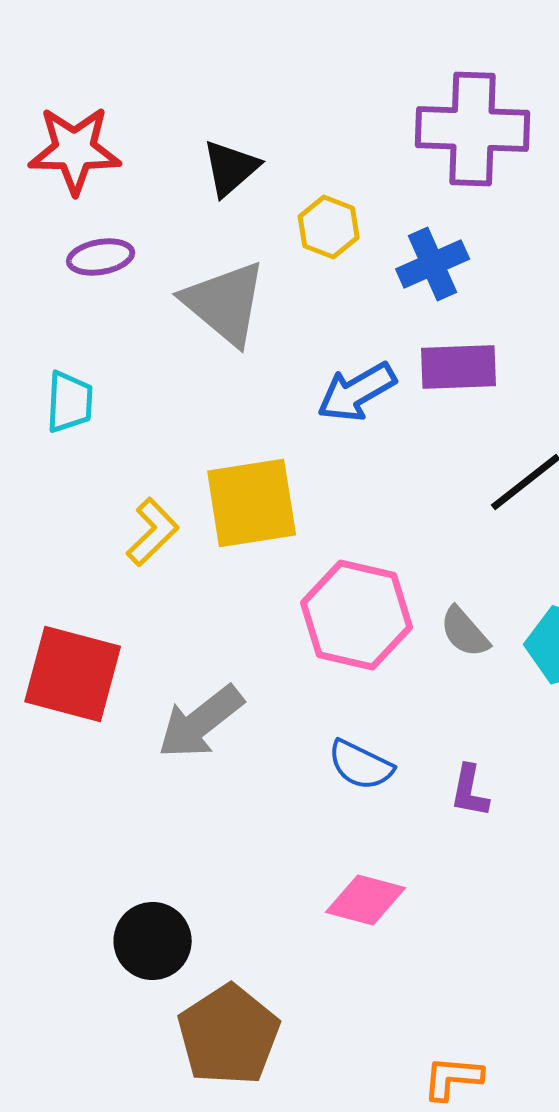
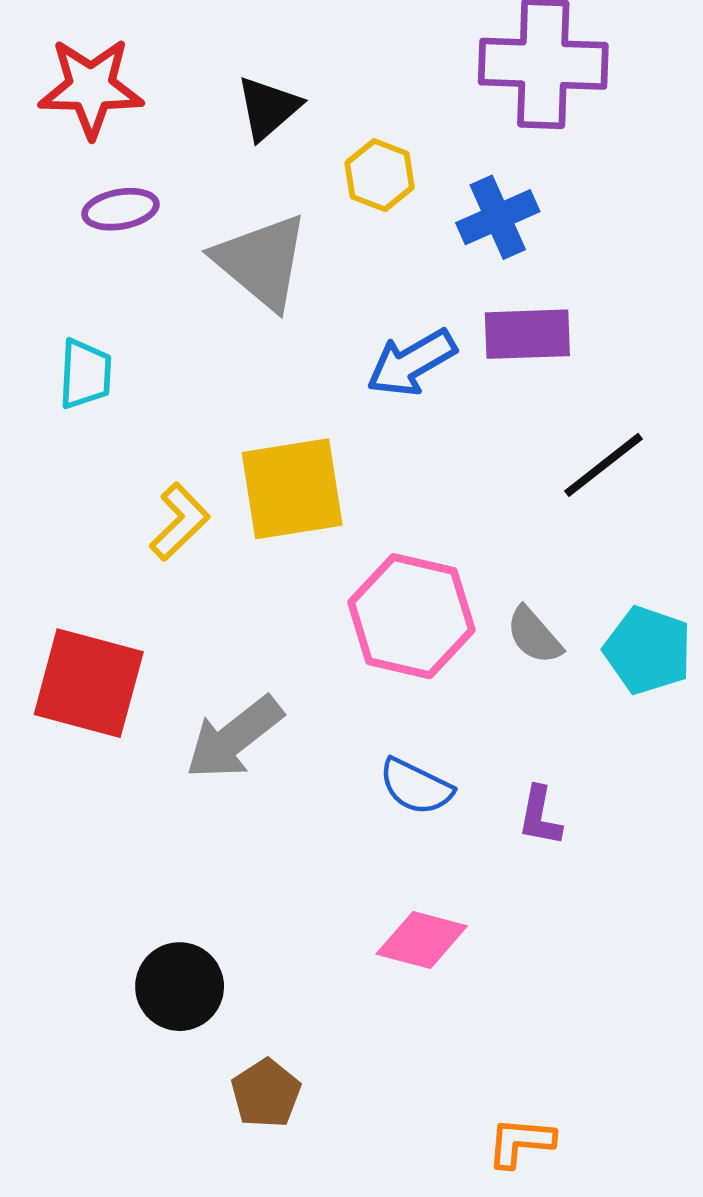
brown pentagon: (229, 1035) -> (266, 1093), size x0.6

